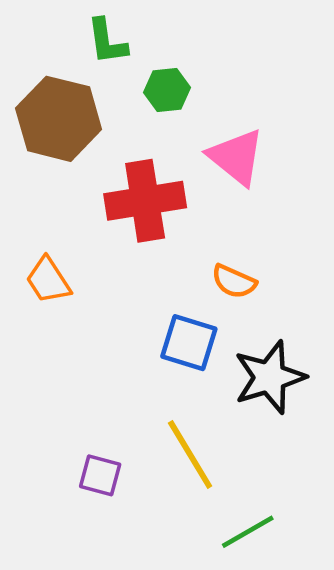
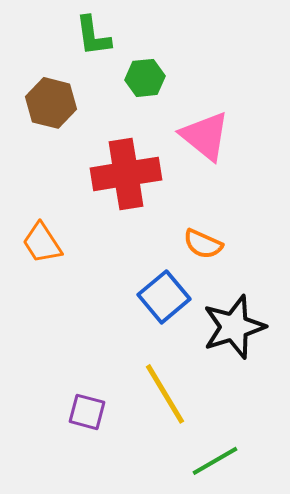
brown hexagon: (59, 119) -> (51, 103), size x0.7
blue square: (189, 343) -> (164, 297), turned 33

